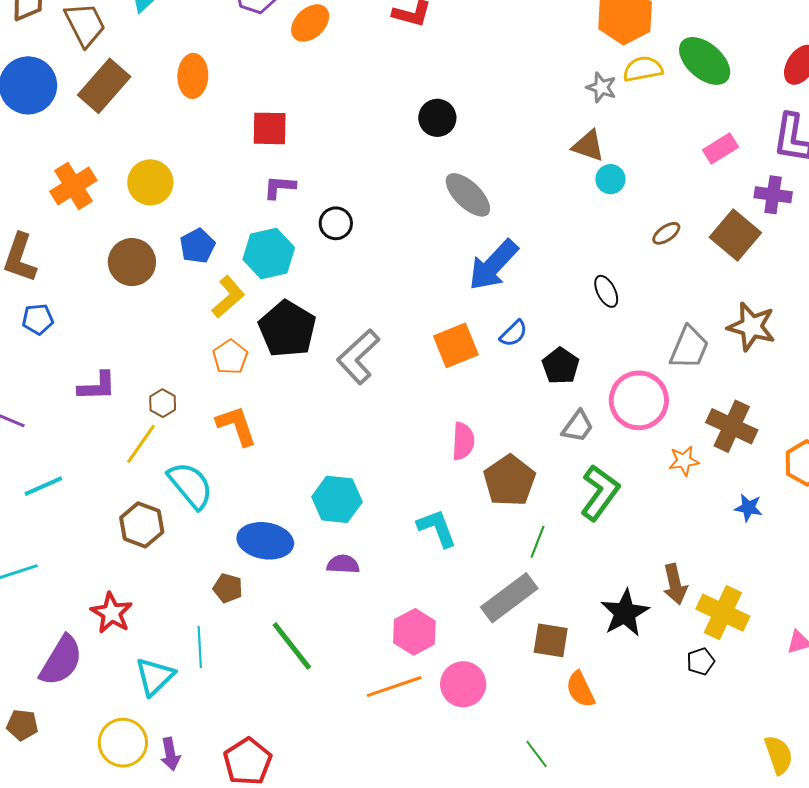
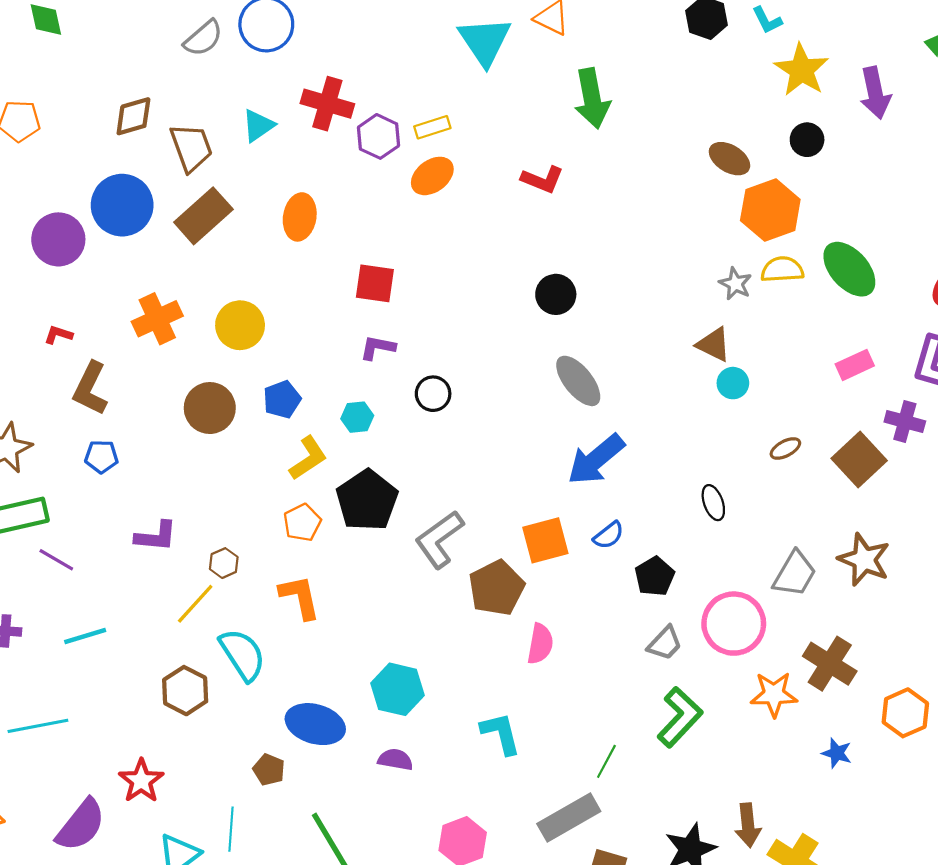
cyan hexagon: (269, 254) -> (357, 417), size x0.6
orange star: (684, 461) -> (774, 694), size x1.4
brown pentagon: (509, 481) -> (497, 588), moved

